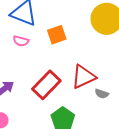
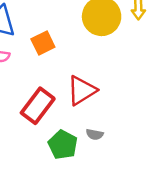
gray semicircle: (102, 94) -> (95, 134), moved

